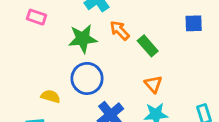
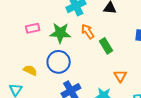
pink rectangle: (36, 17) -> (33, 28), moved, turned -40
orange triangle: (153, 84) -> (120, 76), moved

